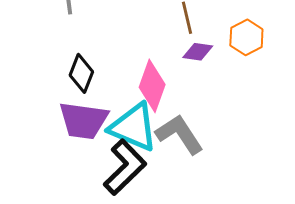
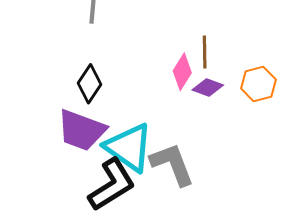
pink diamond: (152, 86) -> (182, 72), moved, size x0.7

